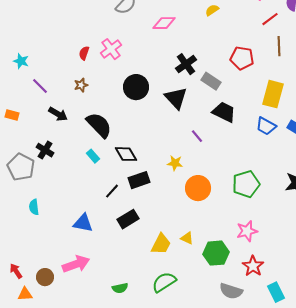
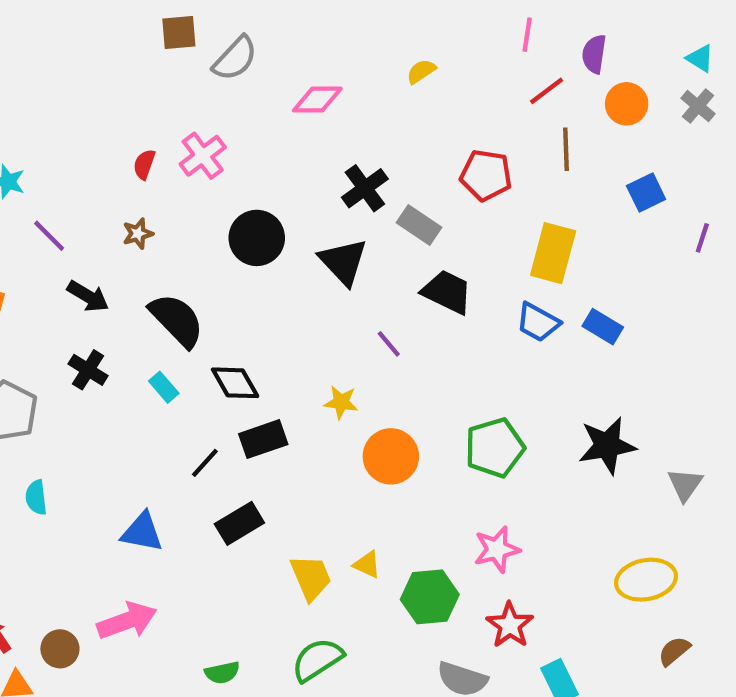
black cross: (45, 150) -> (88, 370), moved
yellow trapezoid: (161, 244) -> (311, 577), turned -50

